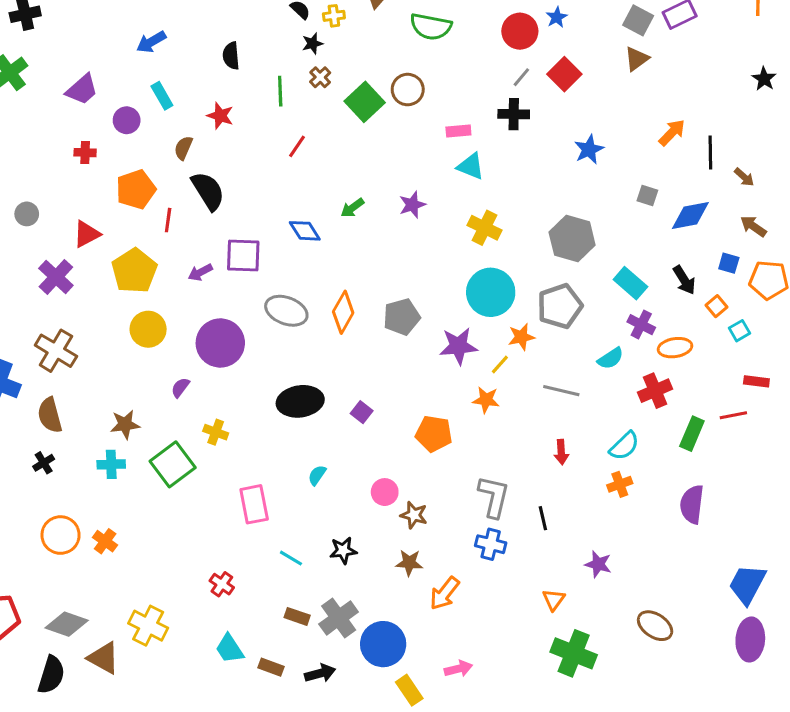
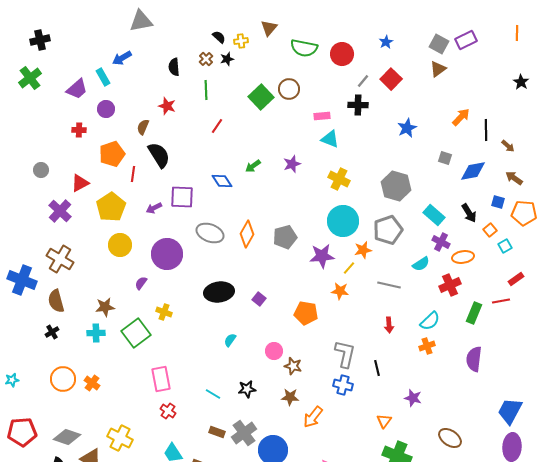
red circle: (520, 31) -> (342, 54), moved
brown cross: (320, 77) -> (206, 59), moved
cyan rectangle: (162, 96) -> (103, 77), moved
red rectangle: (756, 381) -> (516, 279), turned -42
pink rectangle: (254, 504) -> (161, 379), moved

